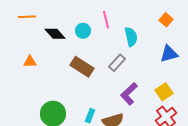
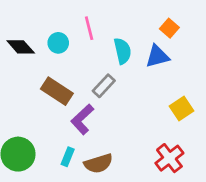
blue triangle: (169, 54) -> (157, 56), moved
yellow square: (164, 92) -> (181, 109), moved
purple L-shape: (129, 94) -> (82, 119), moved

